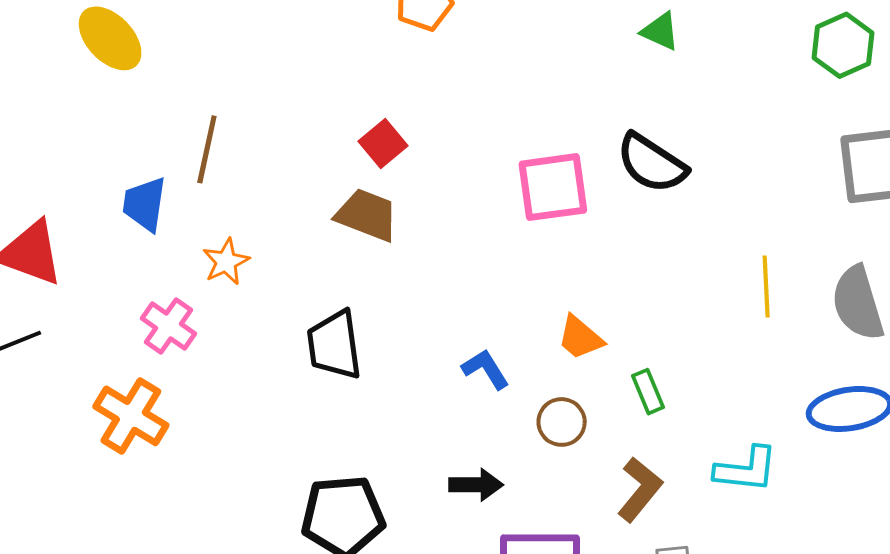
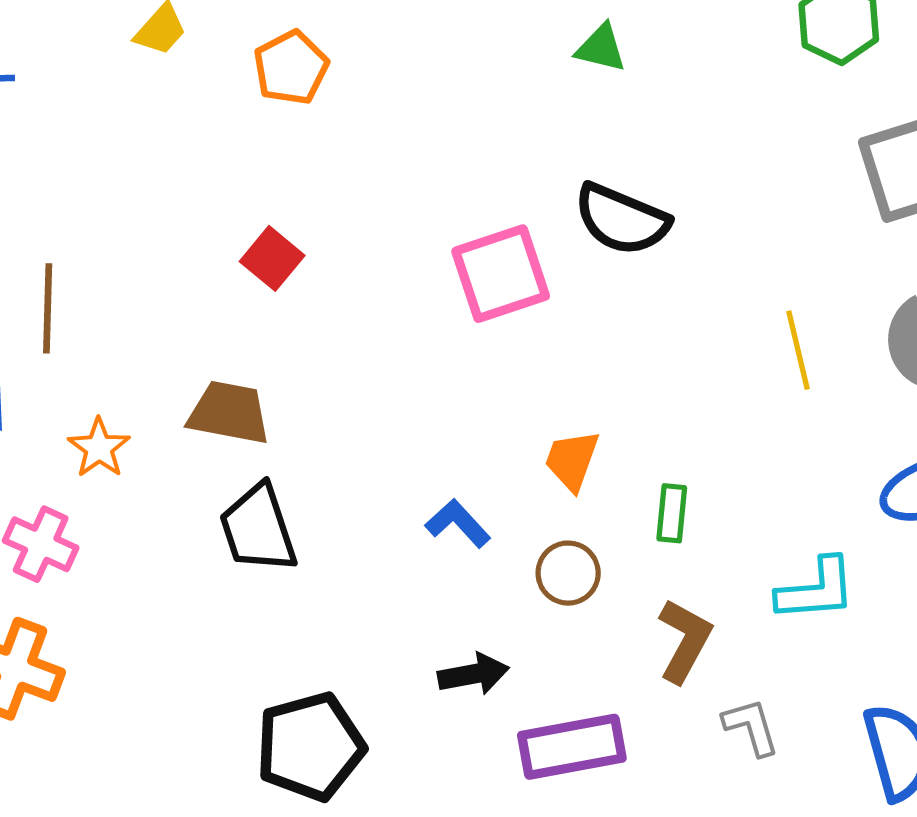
brown trapezoid: (367, 215) -> (229, 413), moved
orange trapezoid: (580, 338) -> (572, 460), turned 80
green rectangle: (648, 392) -> (672, 513), turned 39

